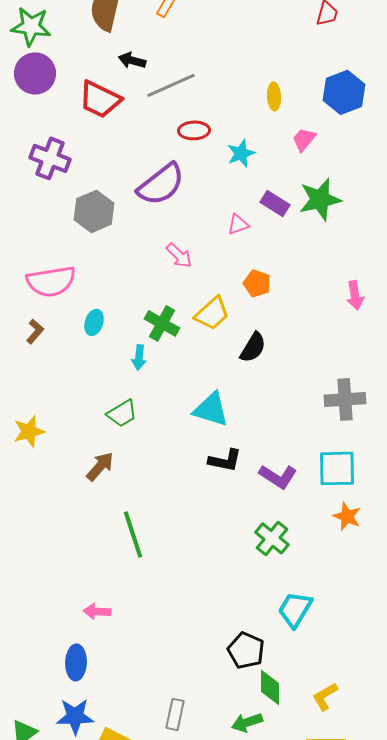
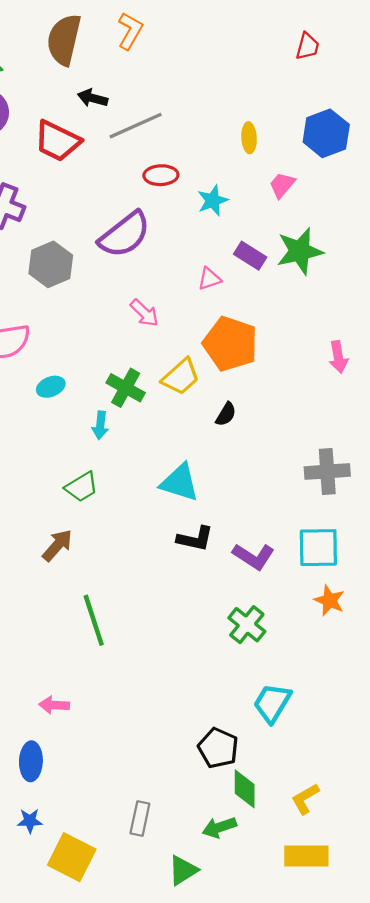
orange pentagon: (257, 283) -> (230, 344), size x1.8
cyan ellipse: (94, 322) -> (51, 387), turned 50
black semicircle: (253, 347) -> (226, 414), size x0.7
blue star: (75, 716) -> (30, 821), size x0.6

